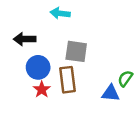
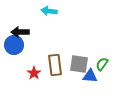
gray square: (76, 51) -> (79, 64), moved
blue circle: (38, 67) -> (14, 45), moved

